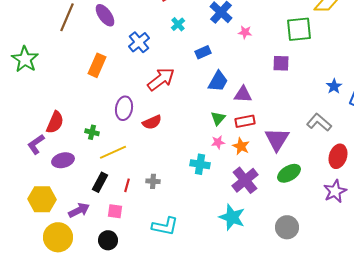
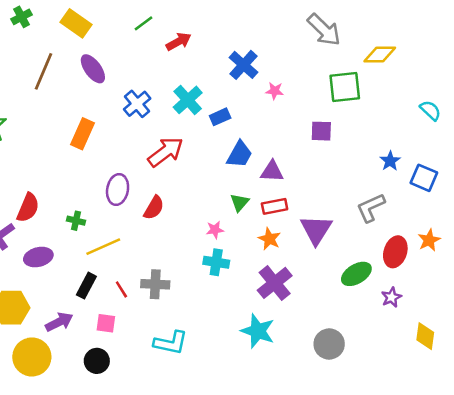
cyan cross: (178, 24) -> (188, 100), moved, size x1.6
red semicircle: (152, 122) -> (154, 208), turned -36
gray L-shape: (319, 122) -> (371, 208), turned -65
pink star: (218, 142) -> (215, 230), moved
green ellipse: (289, 173) -> (356, 274), moved
gray cross: (153, 181) -> (155, 284), size x1.5
red line: (127, 185) -> (121, 289), turned -48
purple star: (335, 191) -> (391, 297), size x0.7

